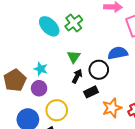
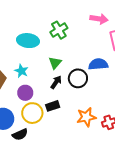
cyan ellipse: (49, 26) -> (28, 41), moved, turned -45
purple circle: (39, 88) -> (25, 93), moved
black rectangle: (91, 92) -> (53, 106), moved

